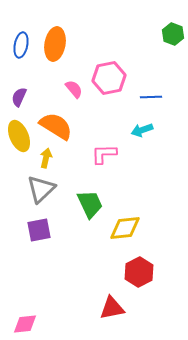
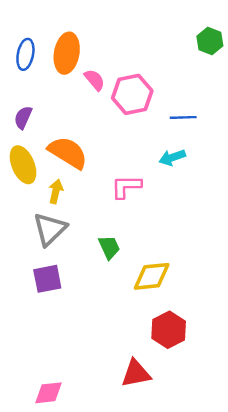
pink semicircle: (74, 89) -> (95, 80), moved
green trapezoid: (90, 204) -> (109, 247), size x0.7
pink diamond: (25, 324) -> (48, 393), moved

